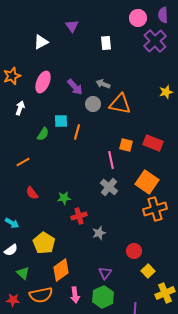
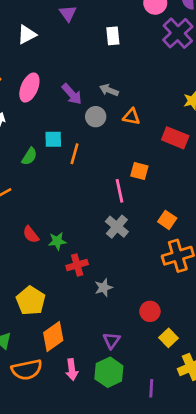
orange triangle: (120, 104) -> (131, 117), size x0.6
red rectangle: (153, 143) -> (175, 138), moved
orange square: (147, 182) -> (167, 220), size x0.6
red semicircle: (32, 193) -> (31, 235), moved

